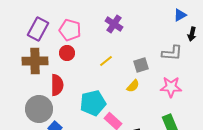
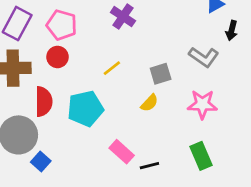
gray L-shape: (172, 53) -> (204, 57), turned 30
cyan pentagon: (93, 103) -> (85, 109), moved

